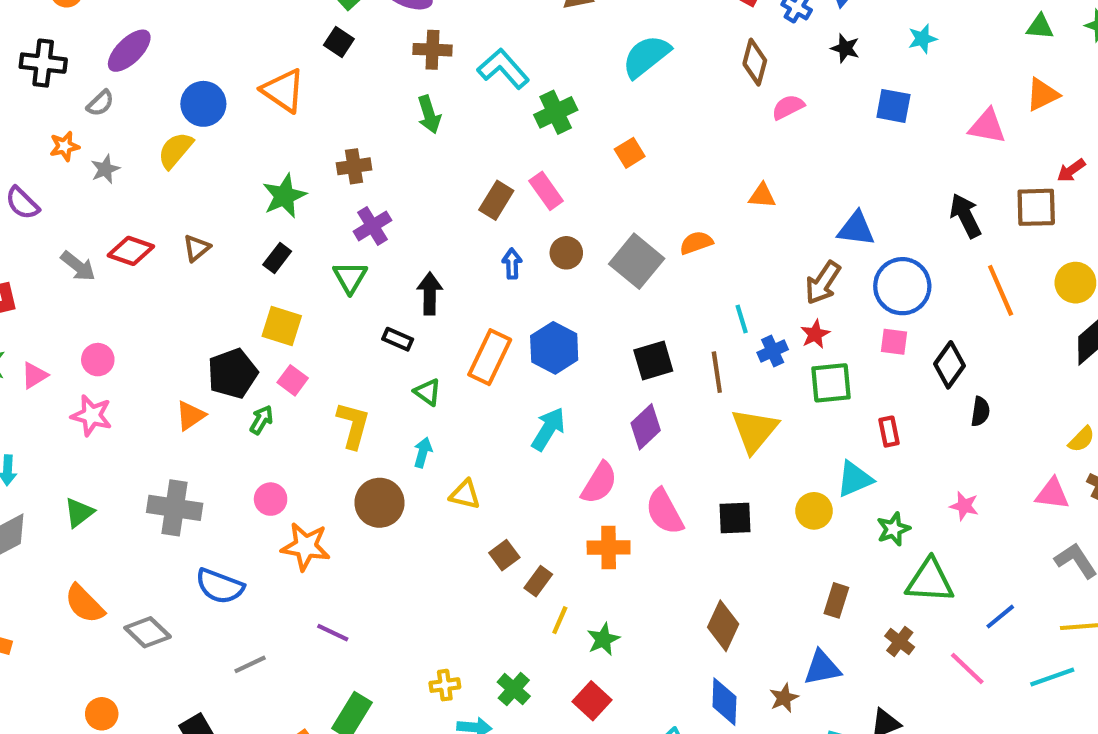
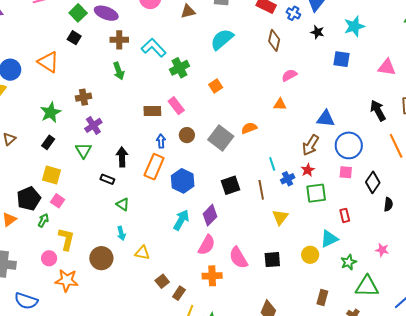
cyan star: (922, 39) -> (354, 26), size x1.5
pink semicircle: (788, 107) -> (289, 75), moved
brown rectangle: (496, 200) -> (152, 111), turned 60
orange rectangle: (490, 357) -> (154, 167), moved
yellow L-shape: (353, 425) -> (66, 239), moved
purple diamond: (646, 427) -> (210, 215), moved
yellow triangle: (754, 430) -> (280, 217), size x0.7
cyan arrow: (423, 452) -> (121, 233), turned 152

